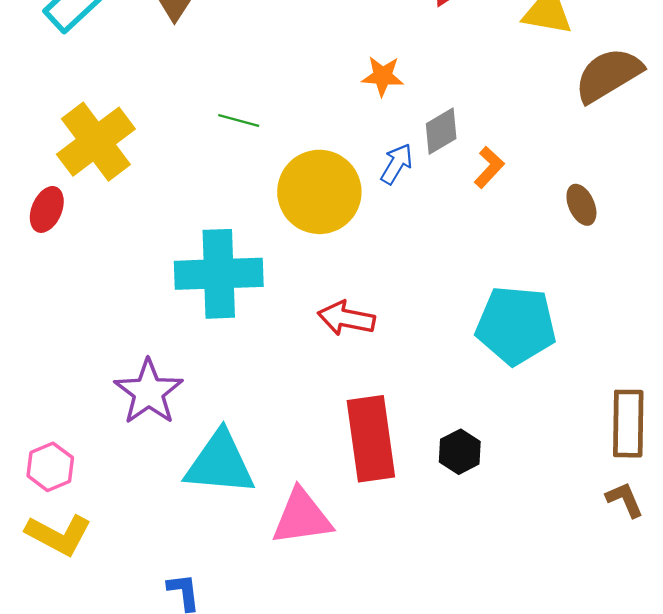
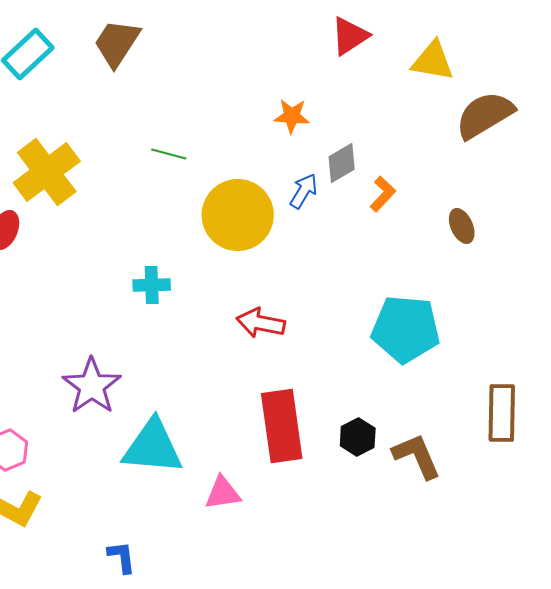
cyan cross: (219, 274) -> (152, 285), size x0.5
brown L-shape: (625, 500) -> (417, 456), moved, size x1.5
pink triangle: (302, 517) -> (223, 493), size x0.7

